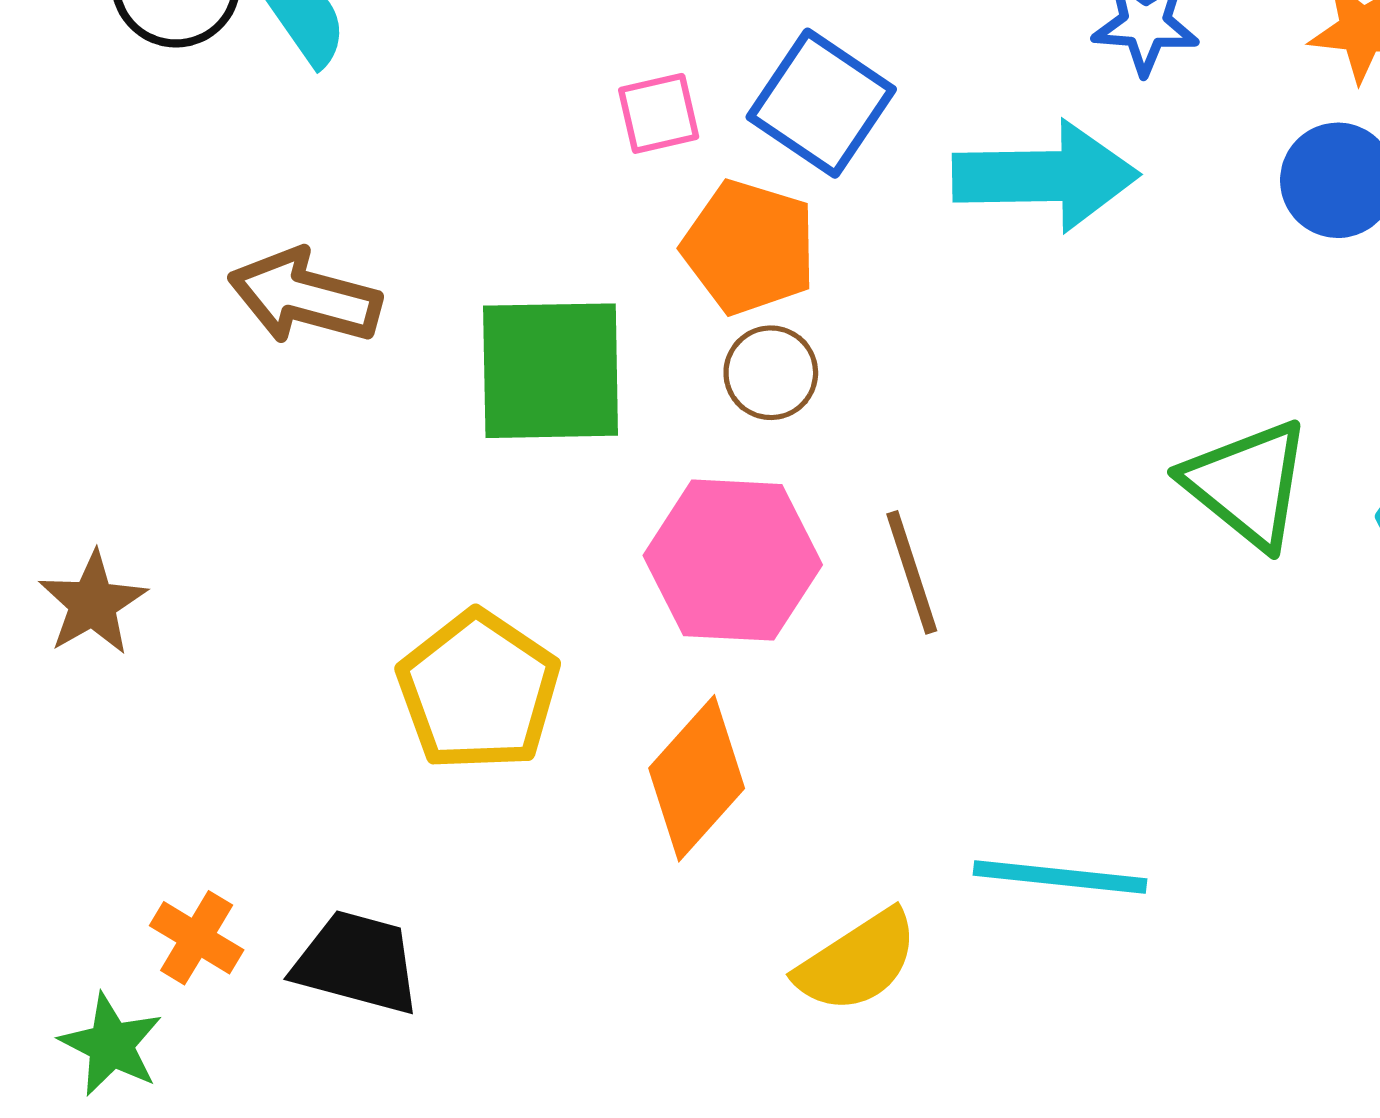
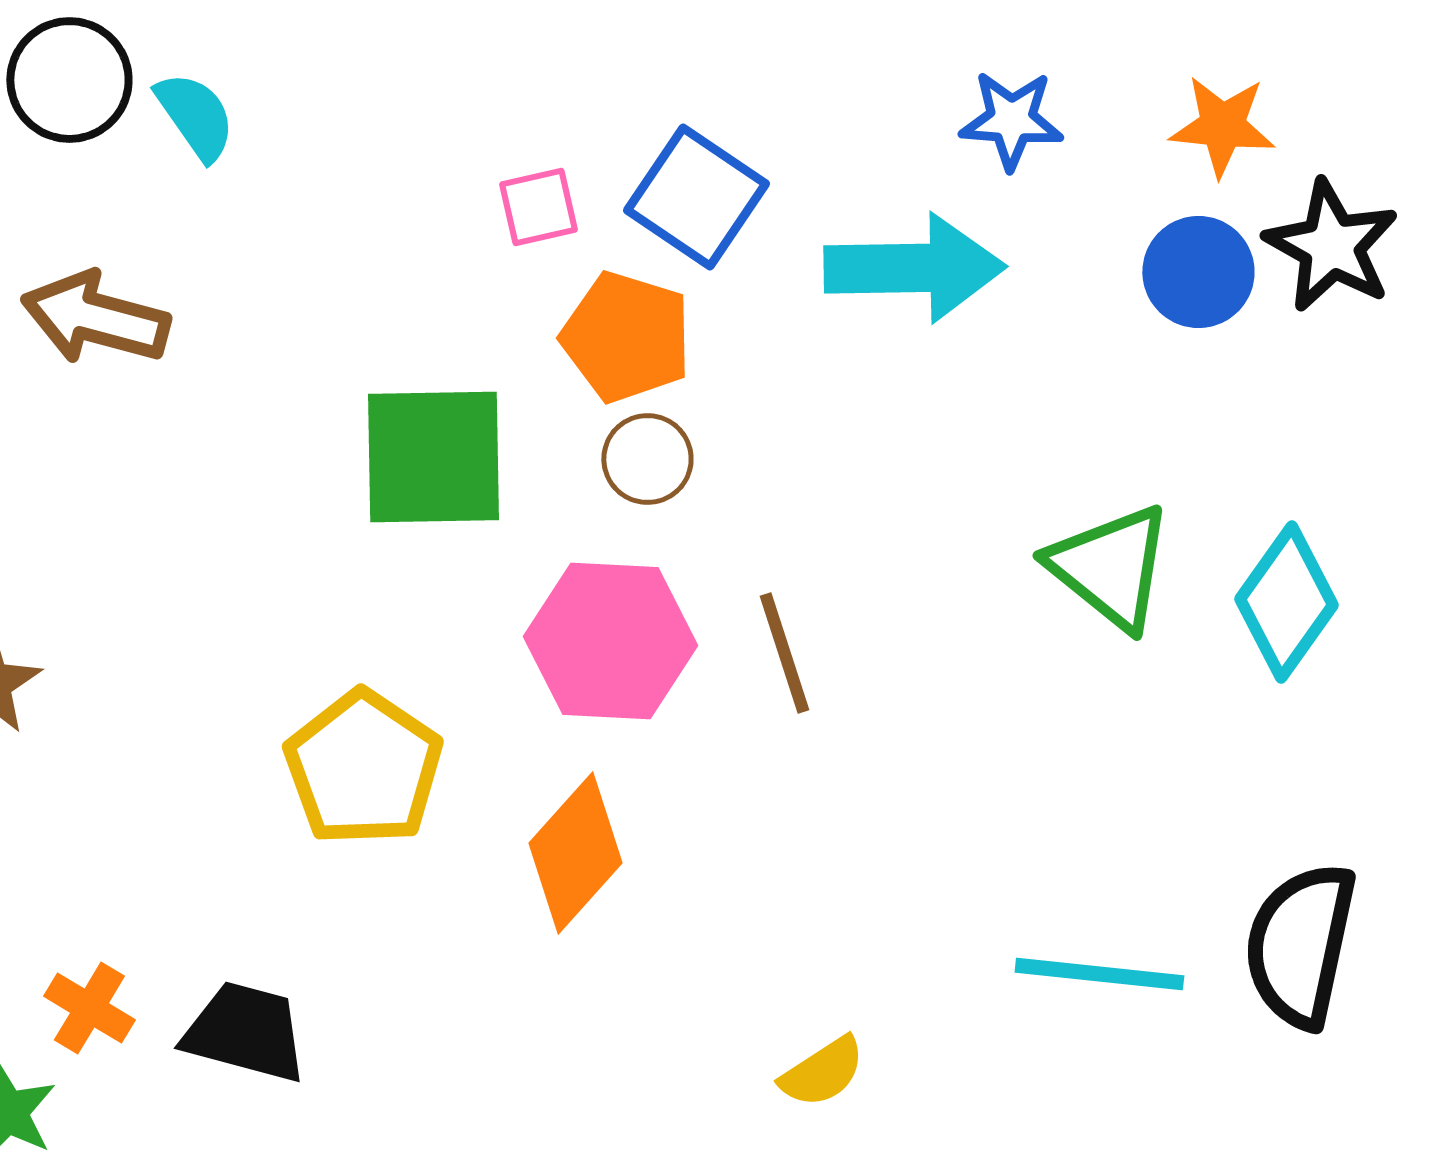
brown arrow: (305, 297) -> (95, 318), moved
cyan line: (1060, 877) -> (1099, 974), moved
yellow semicircle: (857, 961) -> (822, 1072), moved, size x0.7

